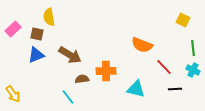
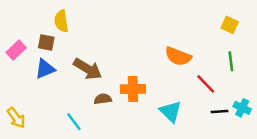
pink rectangle: (13, 29) -> (16, 50), moved
green line: (193, 48) -> (231, 61), moved
cyan cross: (193, 70) -> (242, 108), moved
cyan triangle: (136, 89) -> (171, 112), turned 30
cyan line: (68, 97) -> (74, 122), moved

